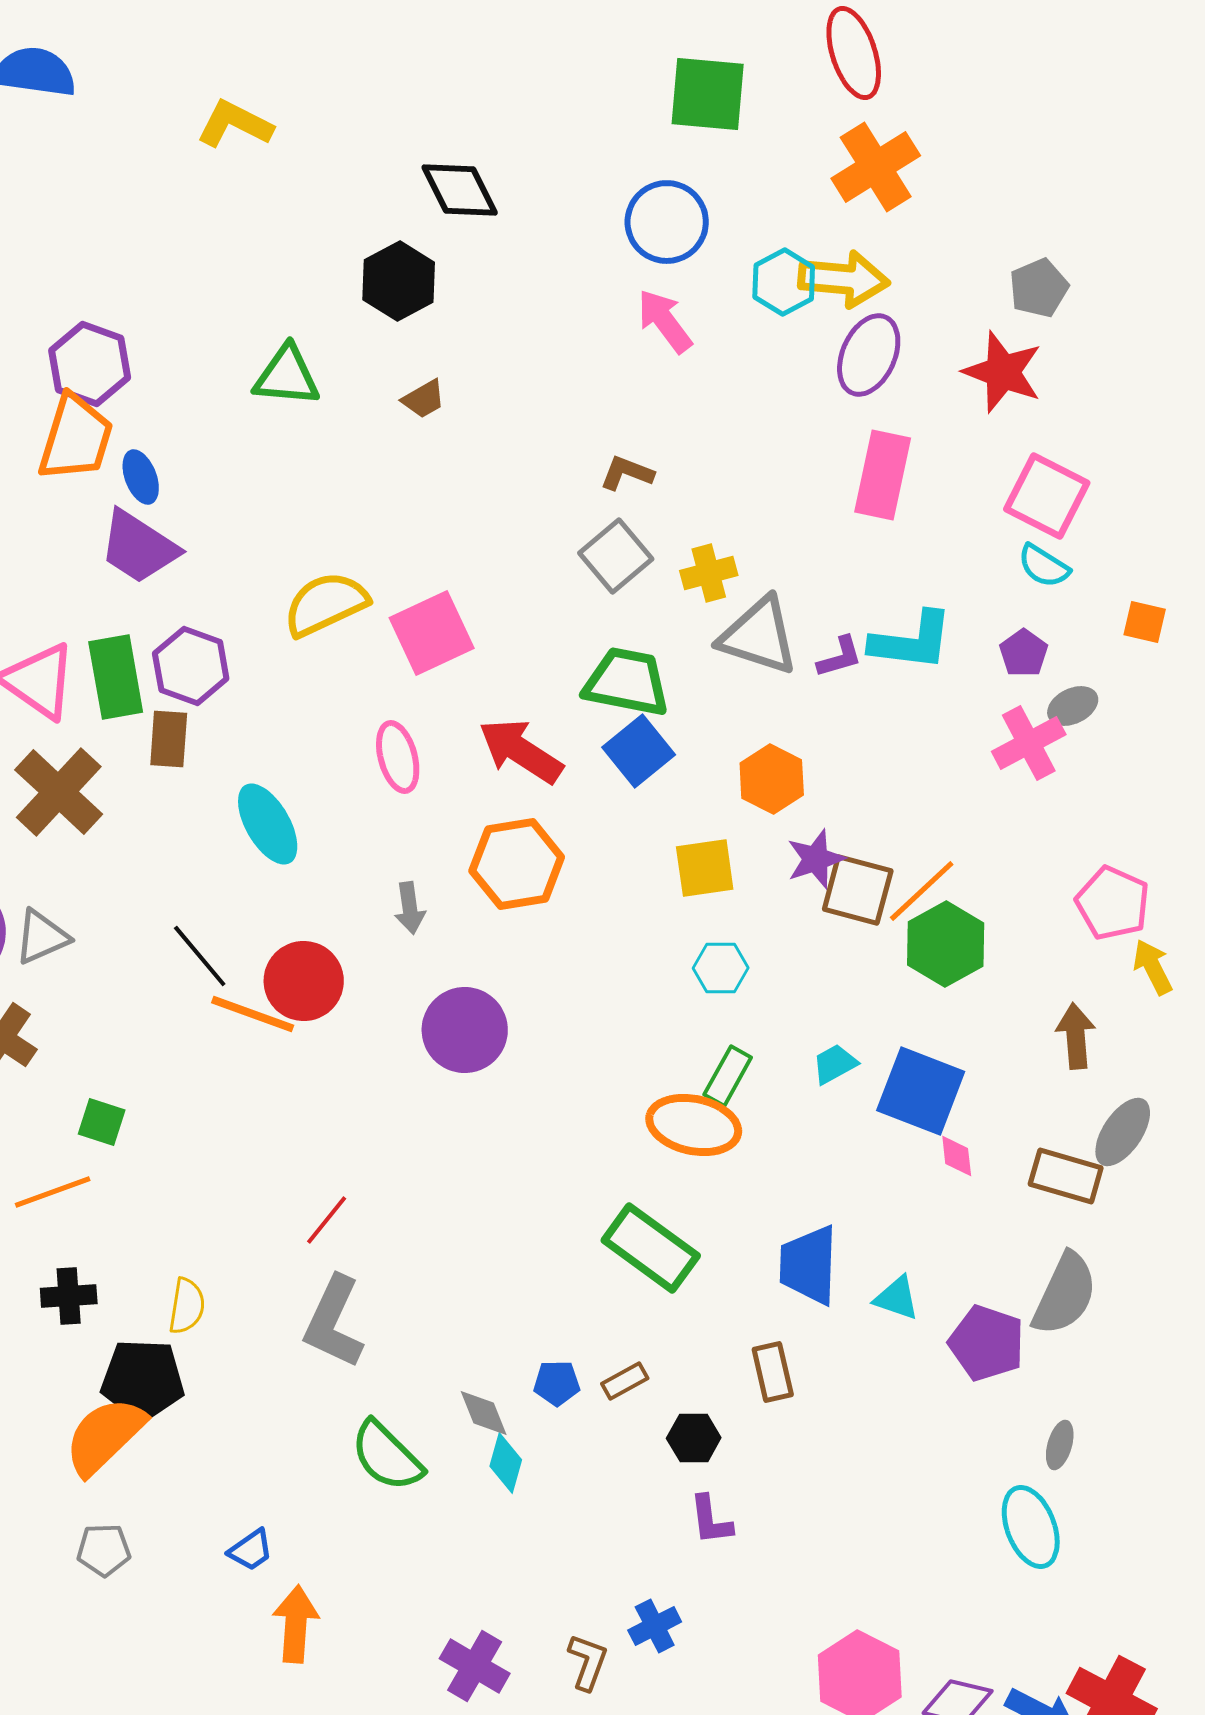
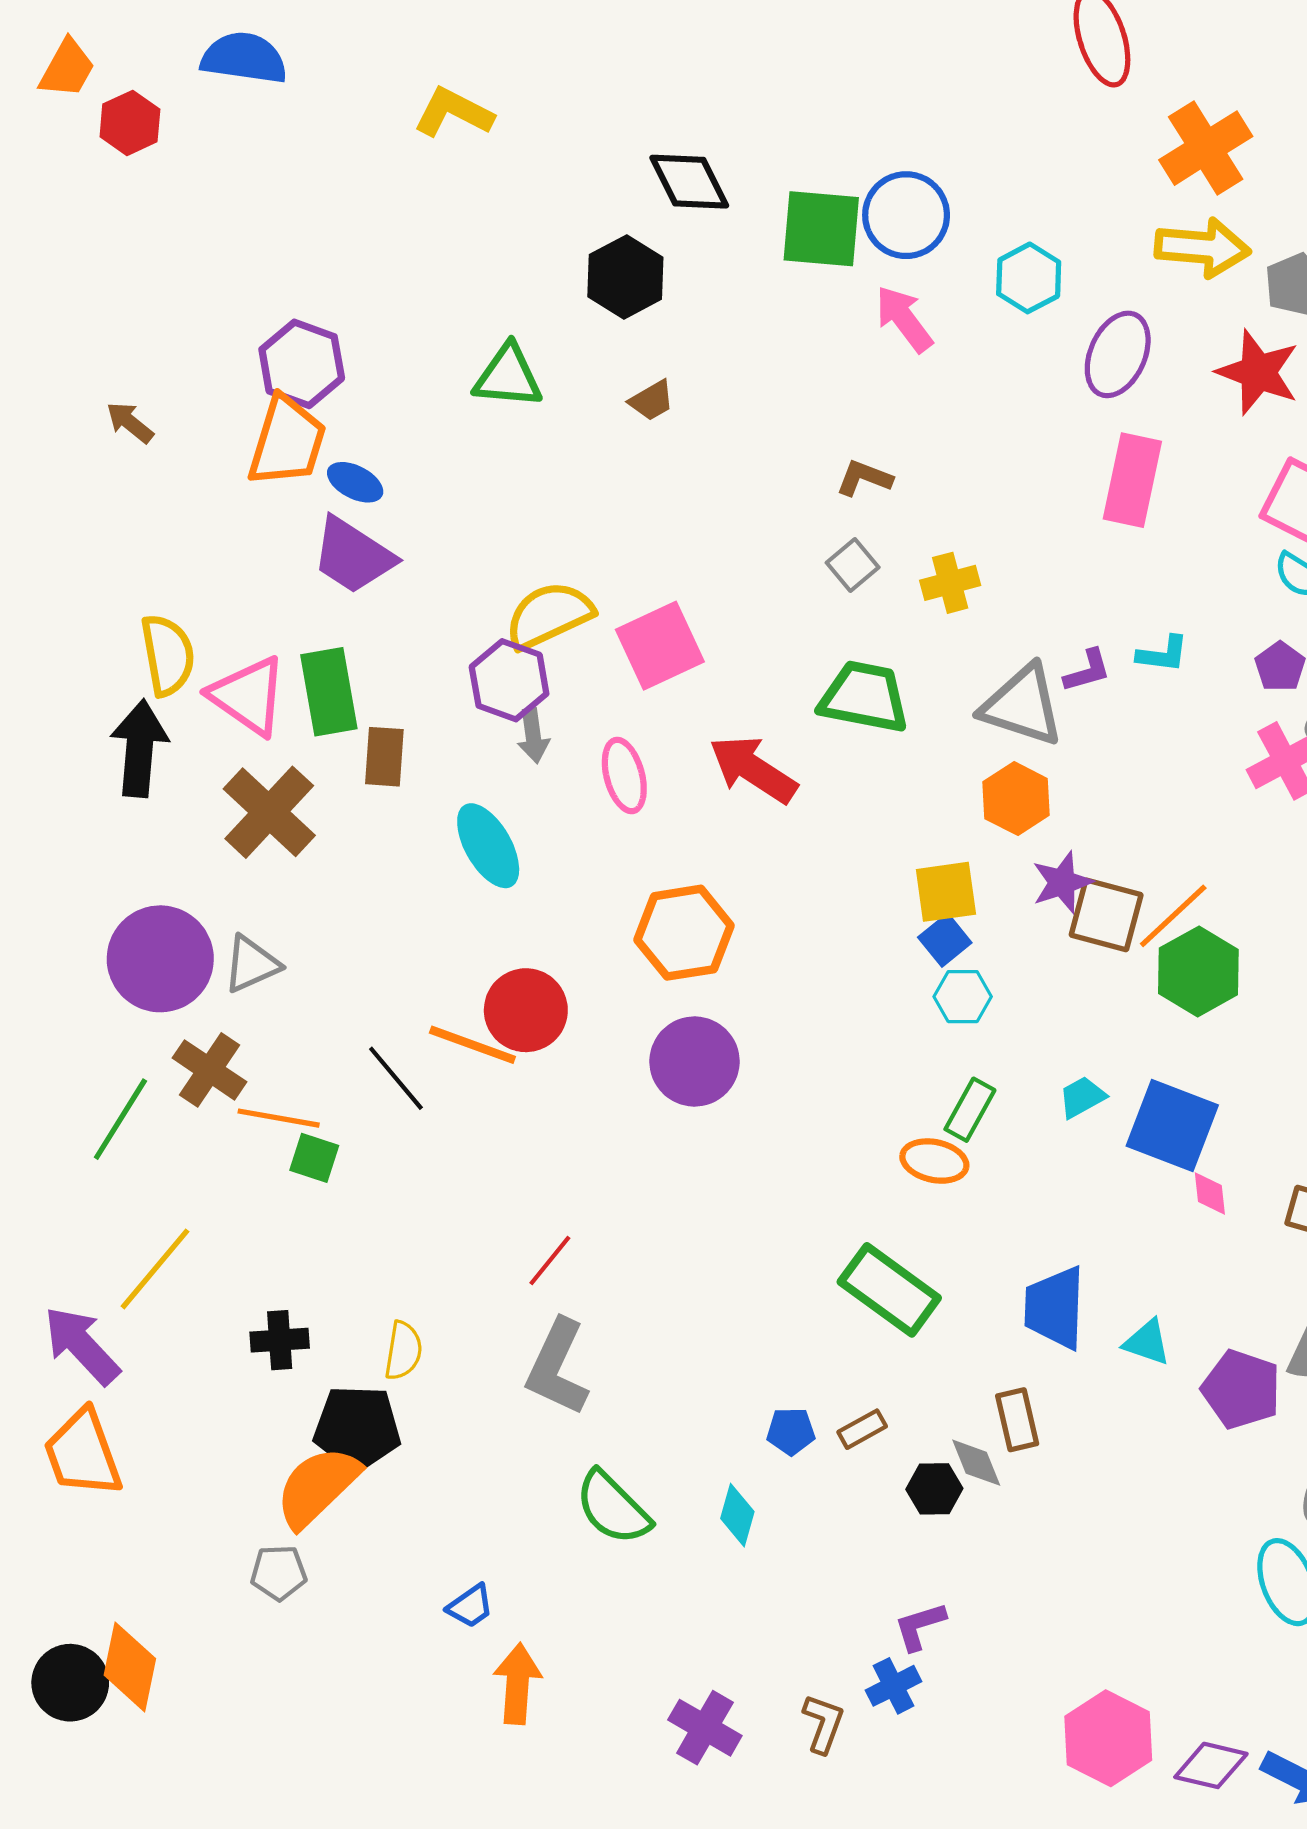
green square: (708, 94) -> (821, 229), moved
orange cross: (876, 167) -> (1206, 148), moved
yellow arrow: (844, 279) -> (1203, 248), moved
blue ellipse: (141, 477) -> (355, 482), turned -42
gray square: (616, 556) -> (853, 565), size x0.7
gray triangle: (759, 636) -> (1022, 705), moved
cyan L-shape: (912, 641) -> (1163, 654), size x0.6
purple hexagon: (191, 666) -> (509, 680), moved
blue square: (639, 751) -> (945, 940), moved, size x0.7
orange hexagon: (517, 864) -> (684, 933), moved
gray arrow: (410, 908) -> (533, 736), moved
black line: (200, 956) -> (396, 1078), moved
orange ellipse: (694, 1125) -> (934, 1161), size x0.7
orange line: (53, 1192) -> (279, 1118), moved, turned 30
gray diamond: (484, 1413) -> (976, 1463), moved
purple L-shape: (711, 1520) -> (920, 1626), moved, turned 80
gray pentagon: (104, 1550) -> (279, 1573), moved

